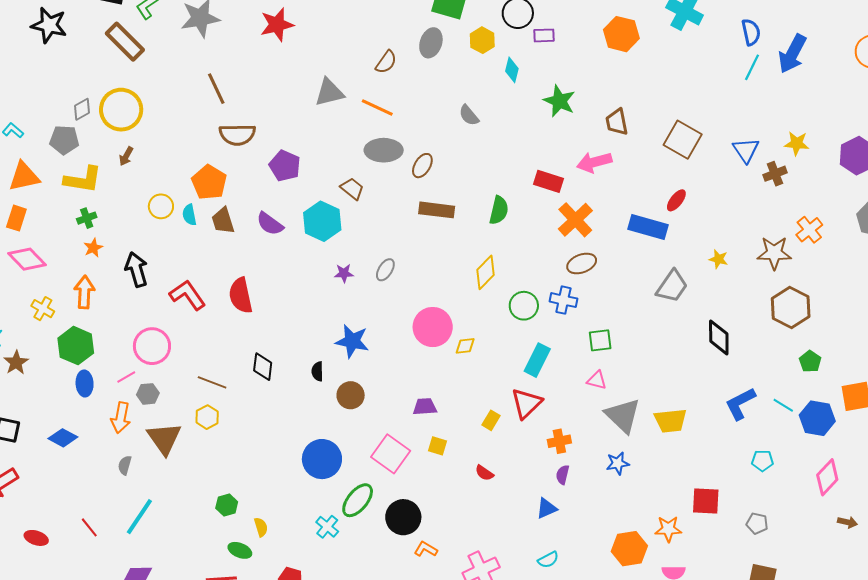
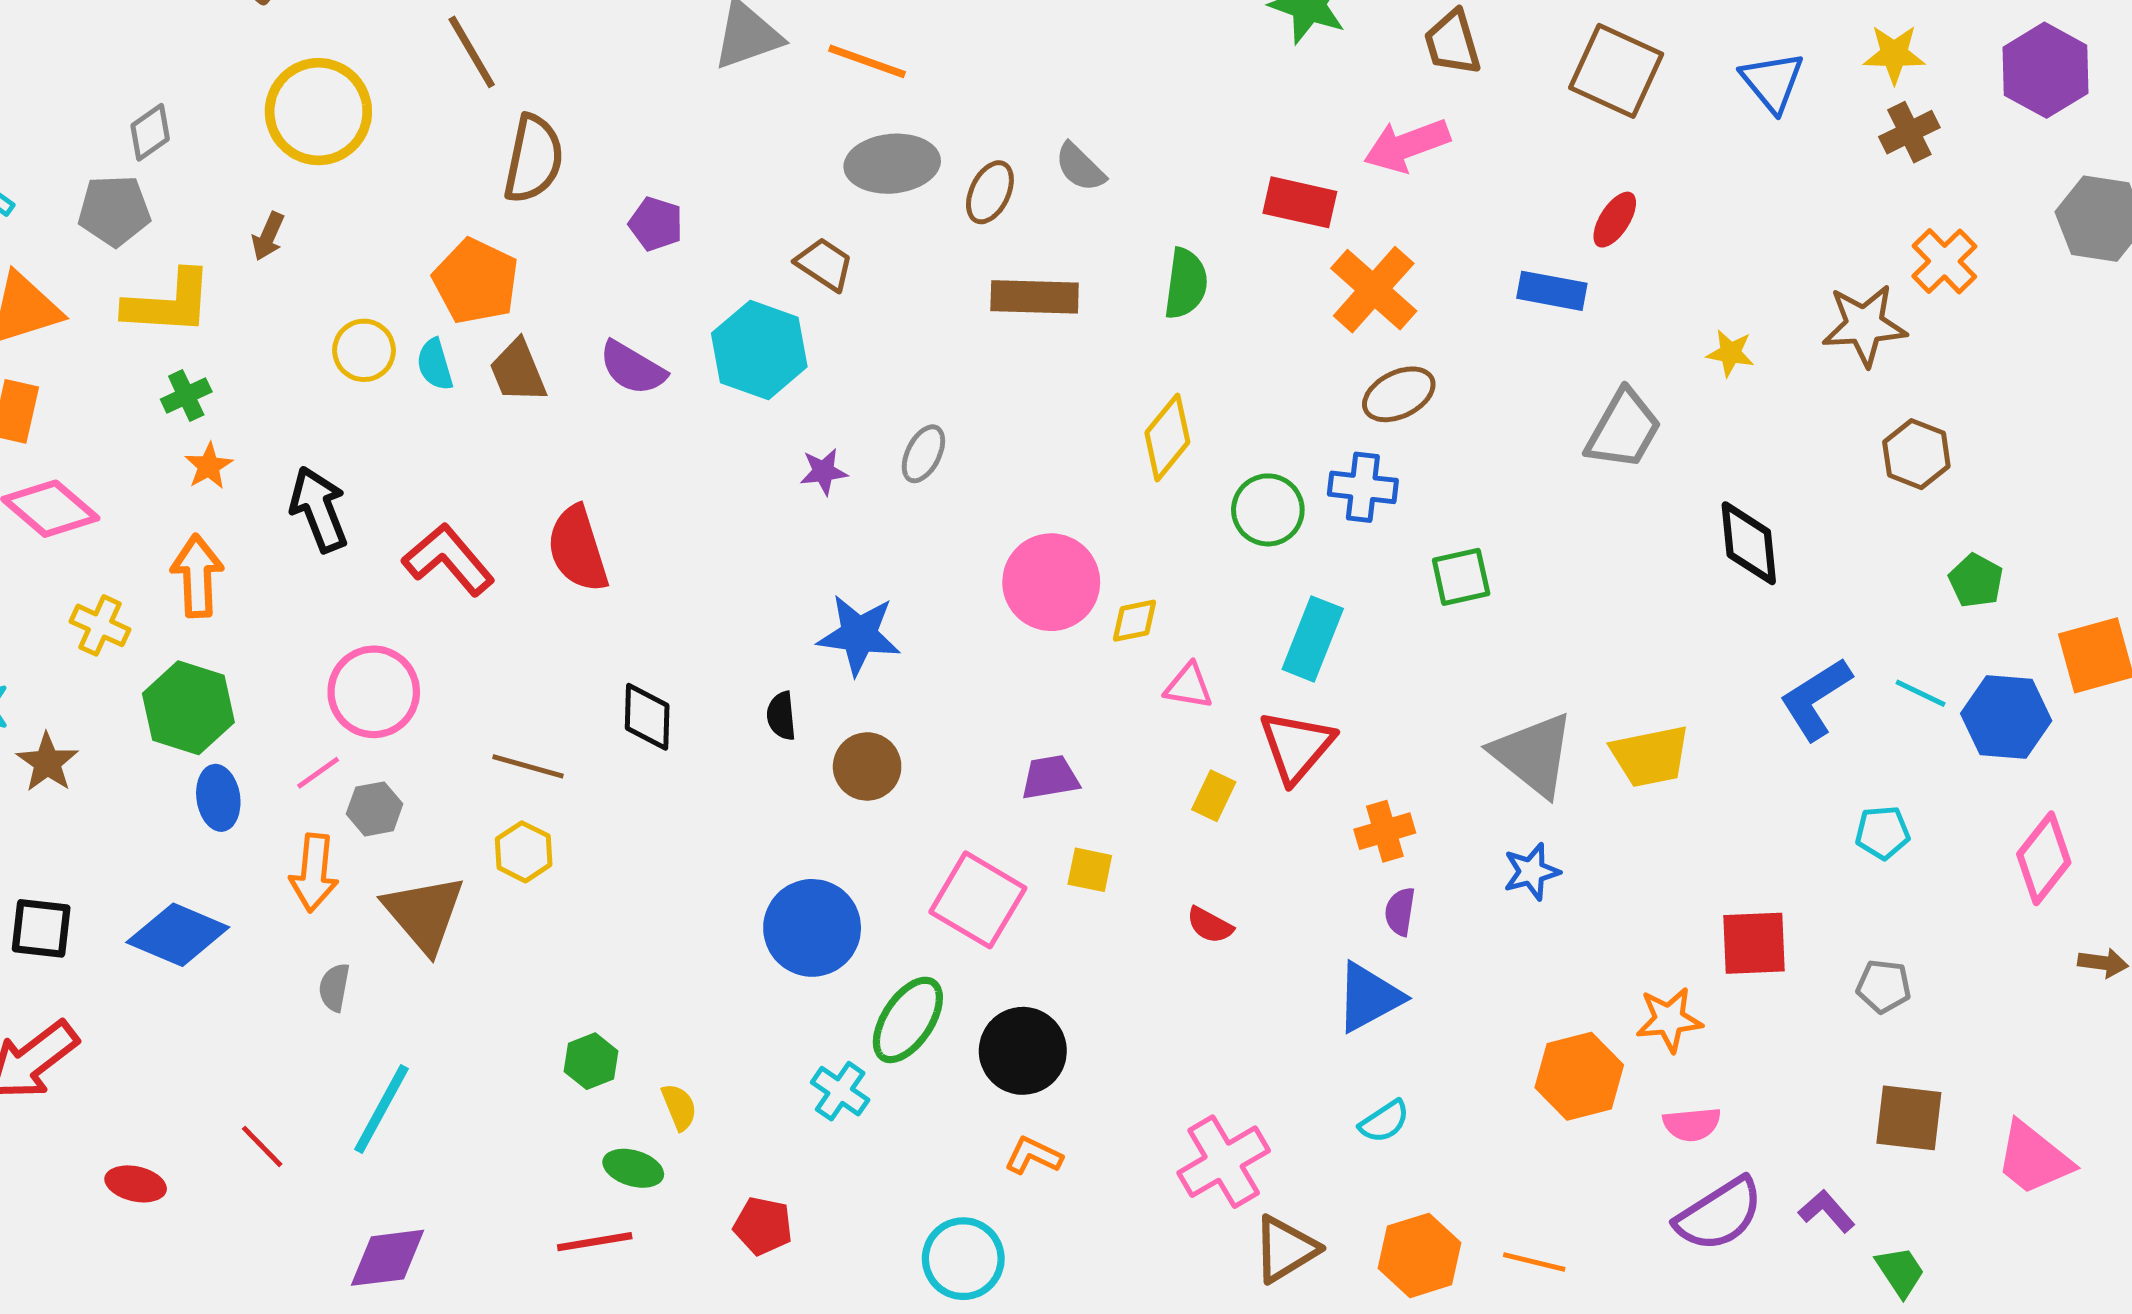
yellow circle: (121, 110) -> (318, 112), moved
gray semicircle: (469, 115) -> (1080, 167), moved
brown semicircle: (237, 135) -> (533, 159), turned -72
purple pentagon: (285, 166) -> (656, 224), size x0.7
brown cross: (775, 174) -> (1909, 132), moved
blue rectangle: (648, 227) -> (1552, 291), size x0.7
brown hexagon: (791, 308) -> (1916, 454), size x0.7
pink triangle: (597, 380) -> (1189, 686), moved
blue diamond: (63, 438) -> (178, 935), size x1.4
blue triangle: (547, 508) -> (1369, 997), size x1.4
orange L-shape: (426, 549) -> (1033, 1156), moved

